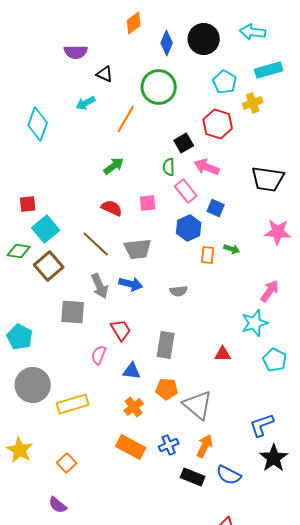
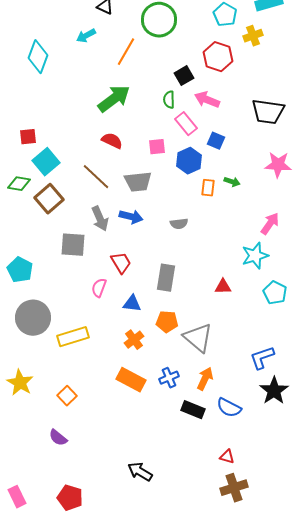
green arrow: (114, 166) -> (114, 99), size x1.6
pink square: (148, 203) -> (157, 147), moved

